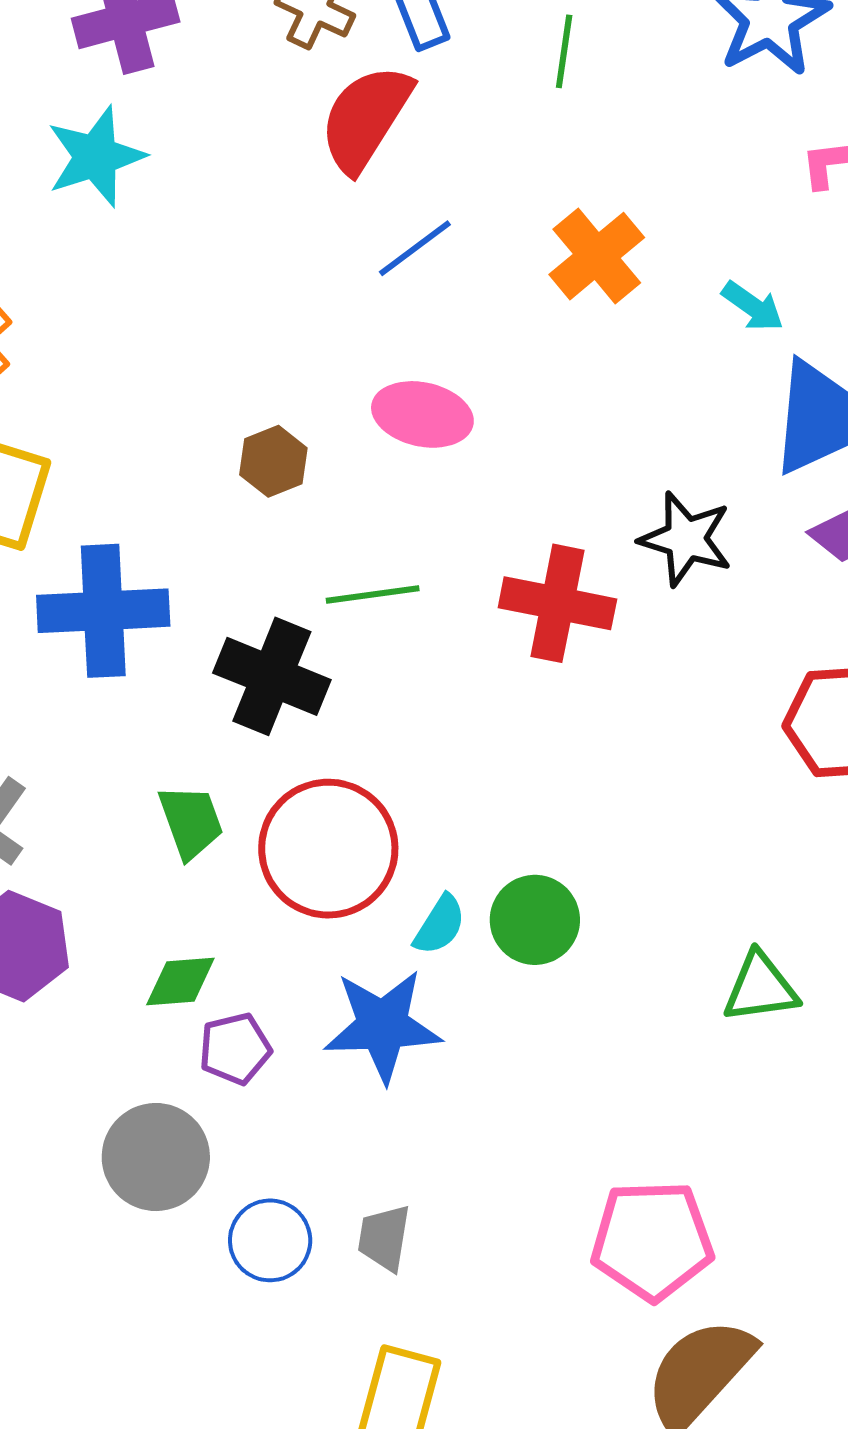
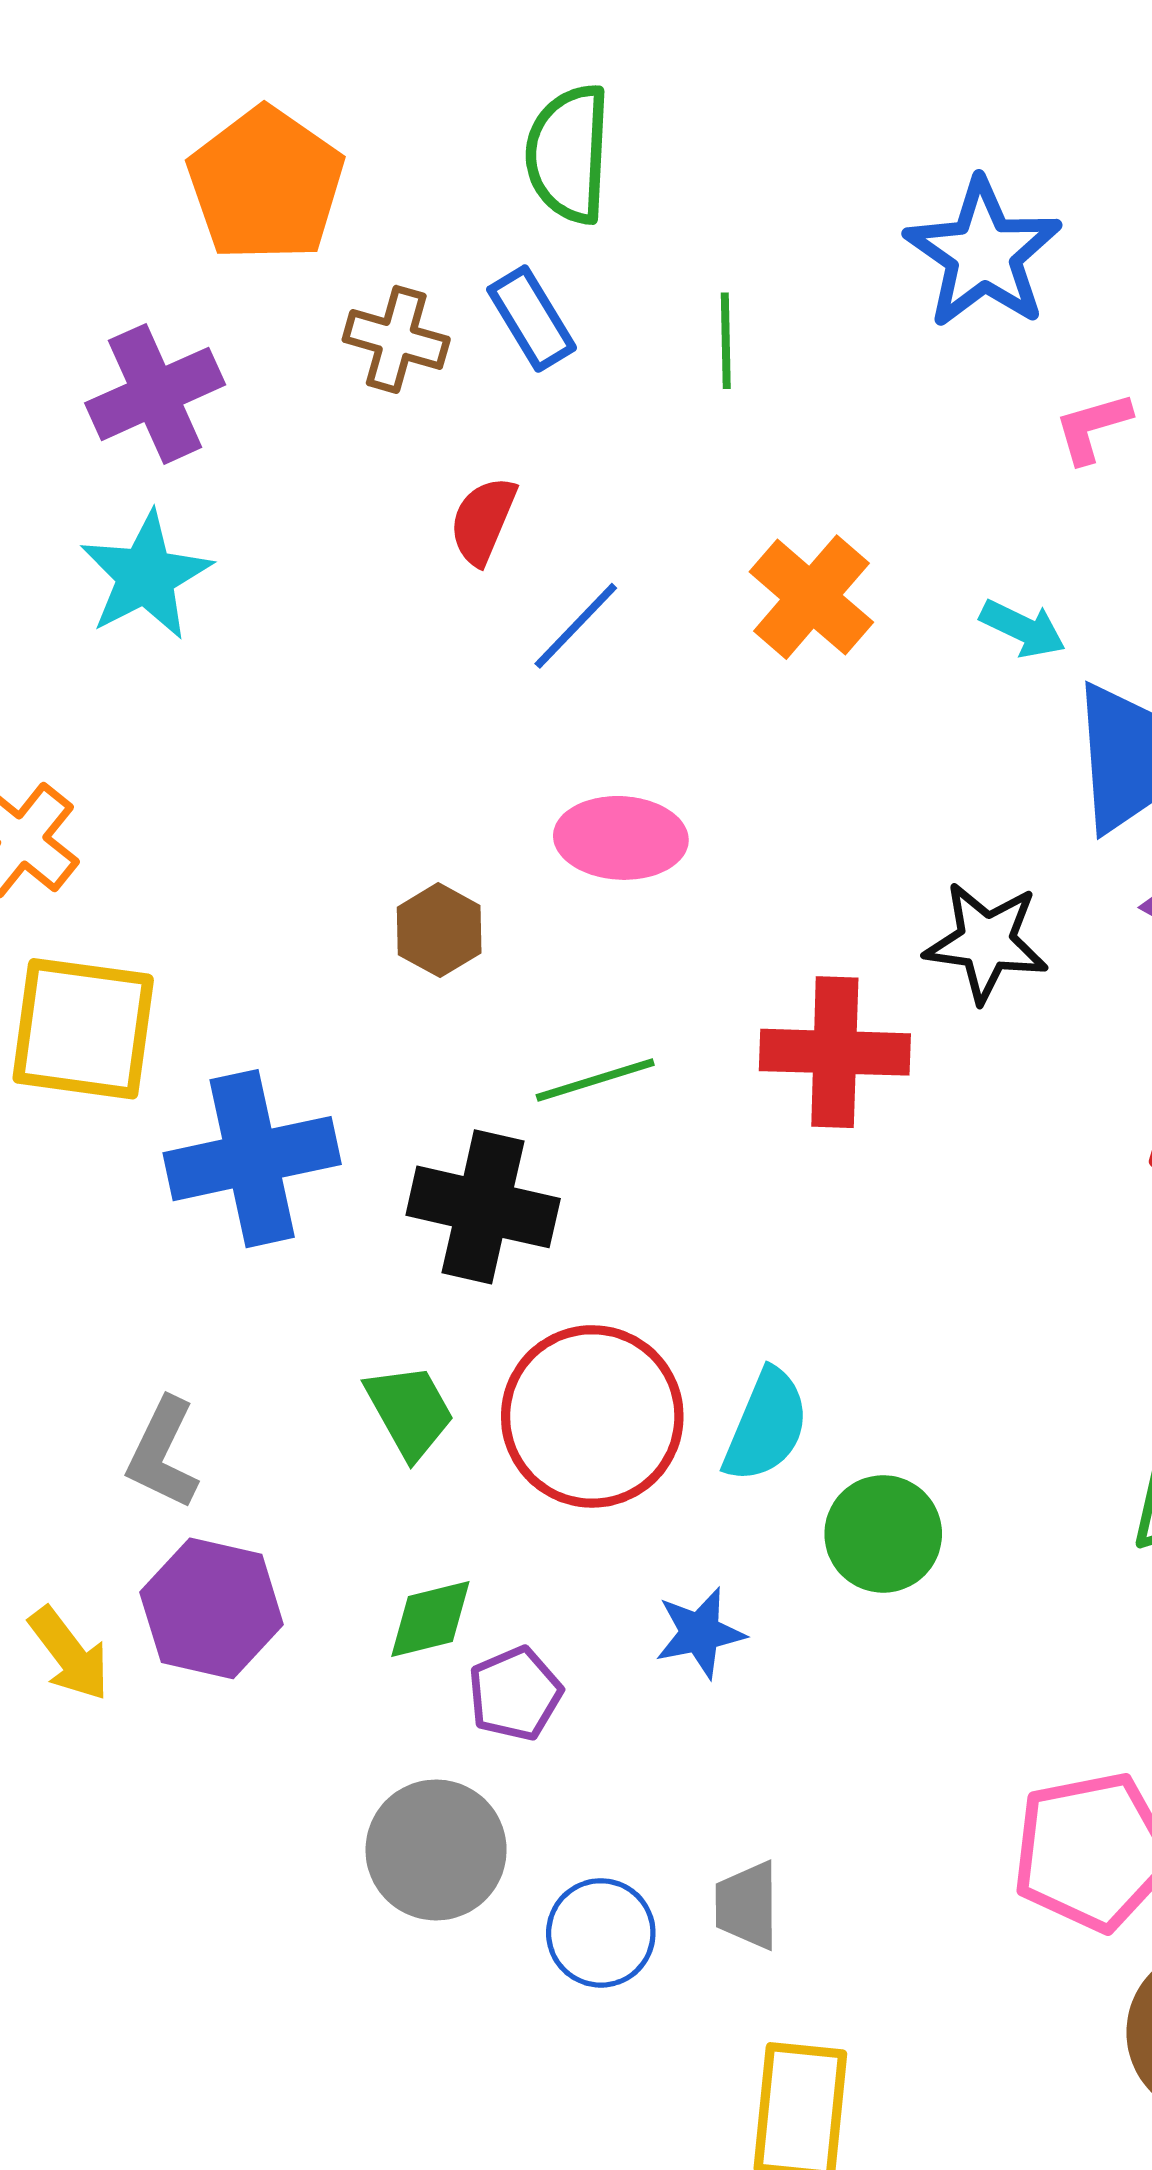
red semicircle: (366, 118) -> (483, 521), moved, size x0.6
green circle: (535, 920) -> (883, 1534), moved
cyan semicircle: (440, 925) -> (766, 1426), moved, size x1.4
blue star: (383, 1026) -> (700, 1633), size x0.6

